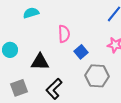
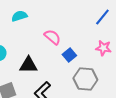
pink semicircle: (64, 34) -> (52, 37), turned -48

